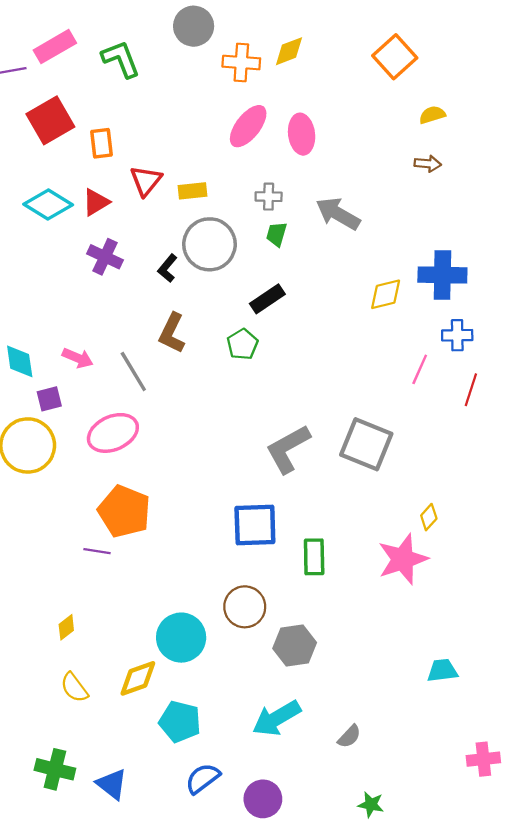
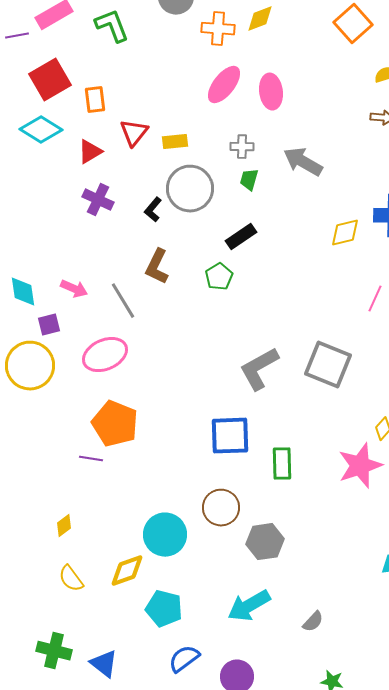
cyan diamond: (48, 205) -> (41, 130), moved

